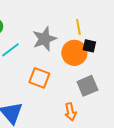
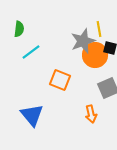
gray star: (44, 39) -> (83, 41), moved

